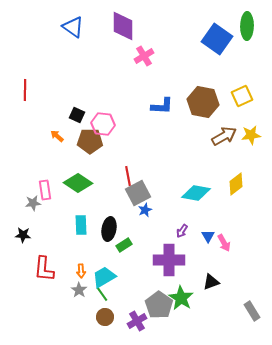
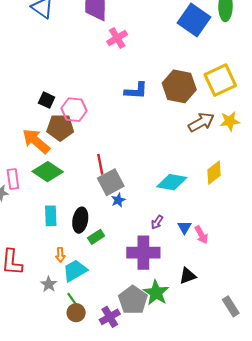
yellow square: (242, 96) -> (220, 80), size x1.4
orange arrow: (57, 136) -> (36, 141), moved, size x2.0
orange arrow: (81, 271) -> (60, 255), moved
green line: (102, 294) -> (73, 300), moved

